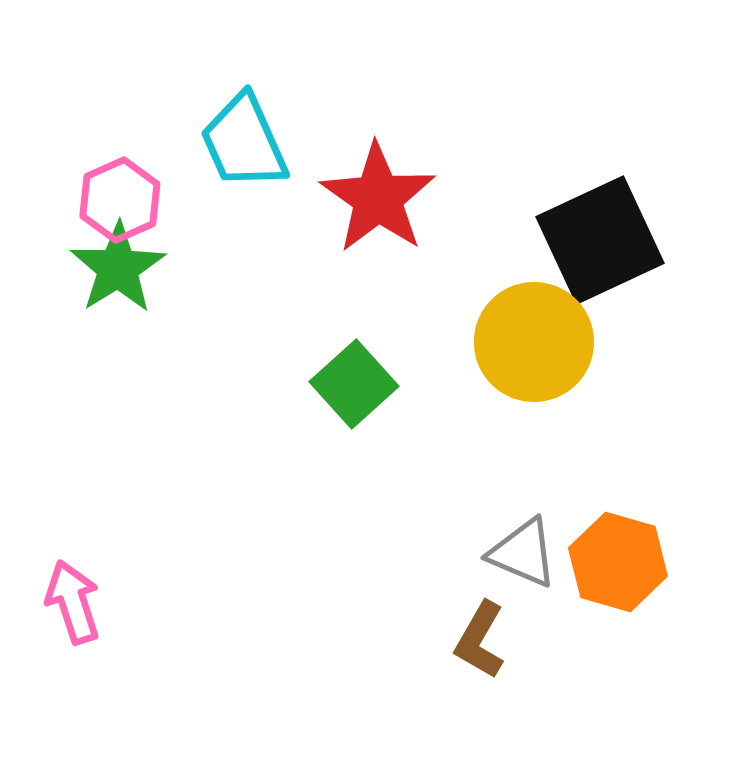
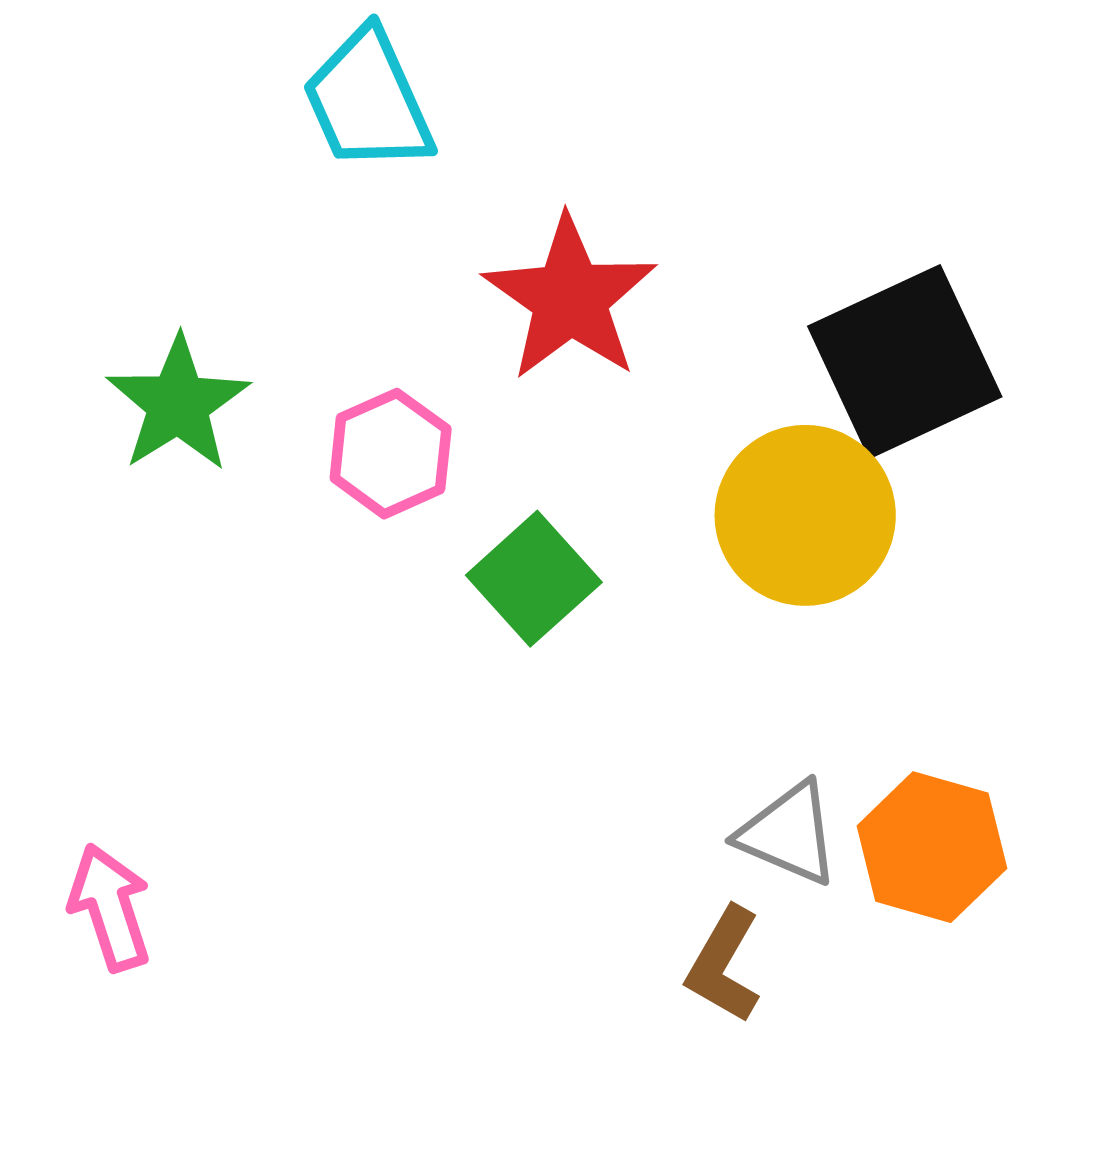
cyan trapezoid: (244, 142) -> (368, 101), moved
pink hexagon: (120, 200) -> (391, 454), moved

